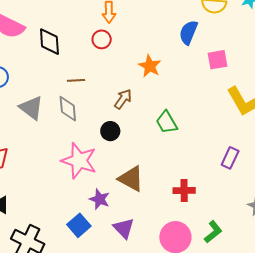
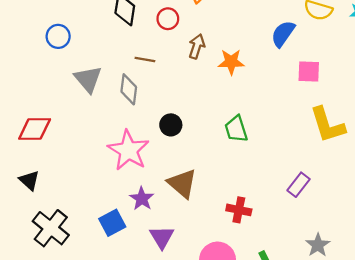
red circle: (102, 39) -> (168, 19), moved
orange star: (150, 66) -> (231, 62), turned 30
brown arrow: (123, 99) -> (197, 46), moved, turned -30

